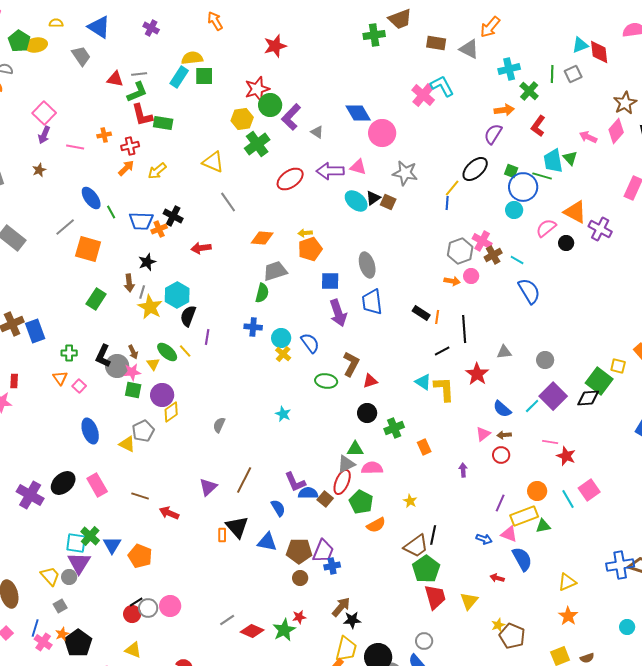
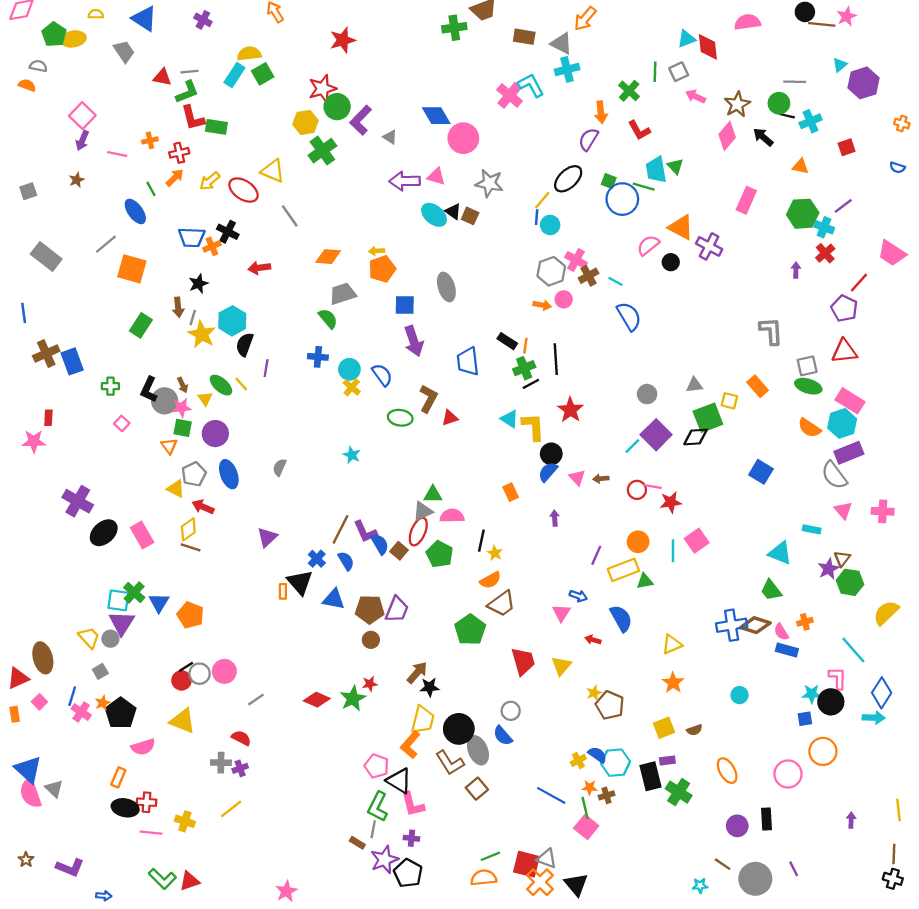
cyan cross: (509, 69) -> (567, 69), moved
green square: (204, 76) -> (263, 74), turned -30
orange arrow: (504, 110) -> (601, 112), turned 90
red L-shape: (538, 126) -> (639, 130), turned -65
pink arrow: (588, 137) -> (696, 96), moved
red ellipse: (290, 179) -> (243, 190), moved, turned 68
black triangle: (373, 198) -> (453, 211), turned -49
cyan circle: (514, 210) -> (550, 225), moved
green line: (111, 212) -> (151, 189), moved
green semicircle: (262, 293) -> (328, 319), turned -54
blue trapezoid: (372, 302) -> (468, 361), moved
gray triangle: (504, 352) -> (694, 385), moved
orange triangle: (60, 378) -> (169, 446), moved
green square: (599, 381) -> (708, 418), turned 32
blue semicircle: (502, 409) -> (548, 472), moved, turned 90
yellow diamond: (171, 412) -> (188, 529), moved
black circle: (367, 413) -> (551, 454), moved
green cross: (394, 428) -> (524, 368), moved
blue ellipse: (90, 431) -> (229, 474), moved
pink triangle: (483, 434) -> (577, 477), turned -35
red circle: (501, 455) -> (637, 490), moved
red star: (566, 456) -> (671, 502), turned -30
brown line: (244, 480) -> (340, 529), moved
blue semicircle: (308, 493) -> (380, 544), turned 60
purple cross: (30, 495) -> (78, 501), moved
cyan line: (568, 499) -> (673, 551), turned 30
red arrow: (169, 513) -> (203, 507), moved
orange semicircle: (376, 525) -> (490, 580), moved
pink triangle: (509, 534) -> (561, 613), moved, turned 42
black line: (433, 535) -> (481, 541), moved
blue cross: (332, 566) -> (317, 559), moved, turned -35
green pentagon: (426, 569) -> (470, 630), moved
gray line: (227, 620) -> (256, 700), moved
yellow triangle: (133, 650) -> (183, 721), size x1.4

